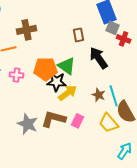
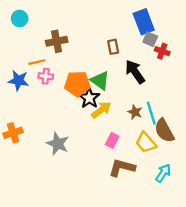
pink cross: (17, 75) -> (46, 76), moved
black star: (57, 82) -> (89, 98), turned 30
brown L-shape: (54, 119) -> (122, 168), moved

